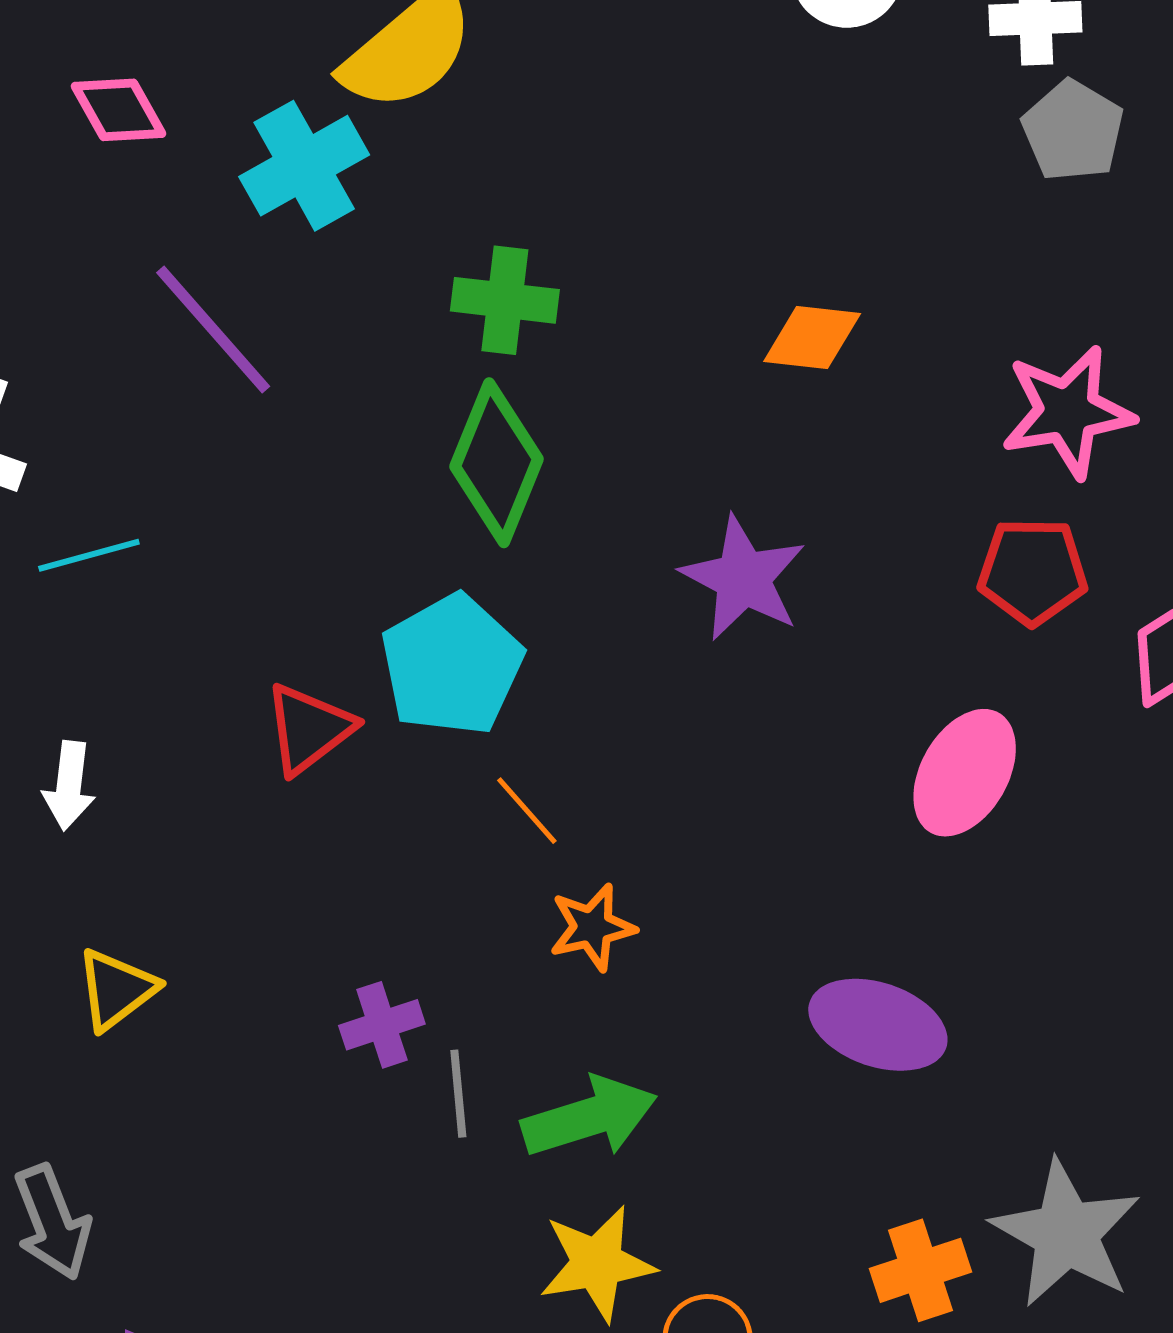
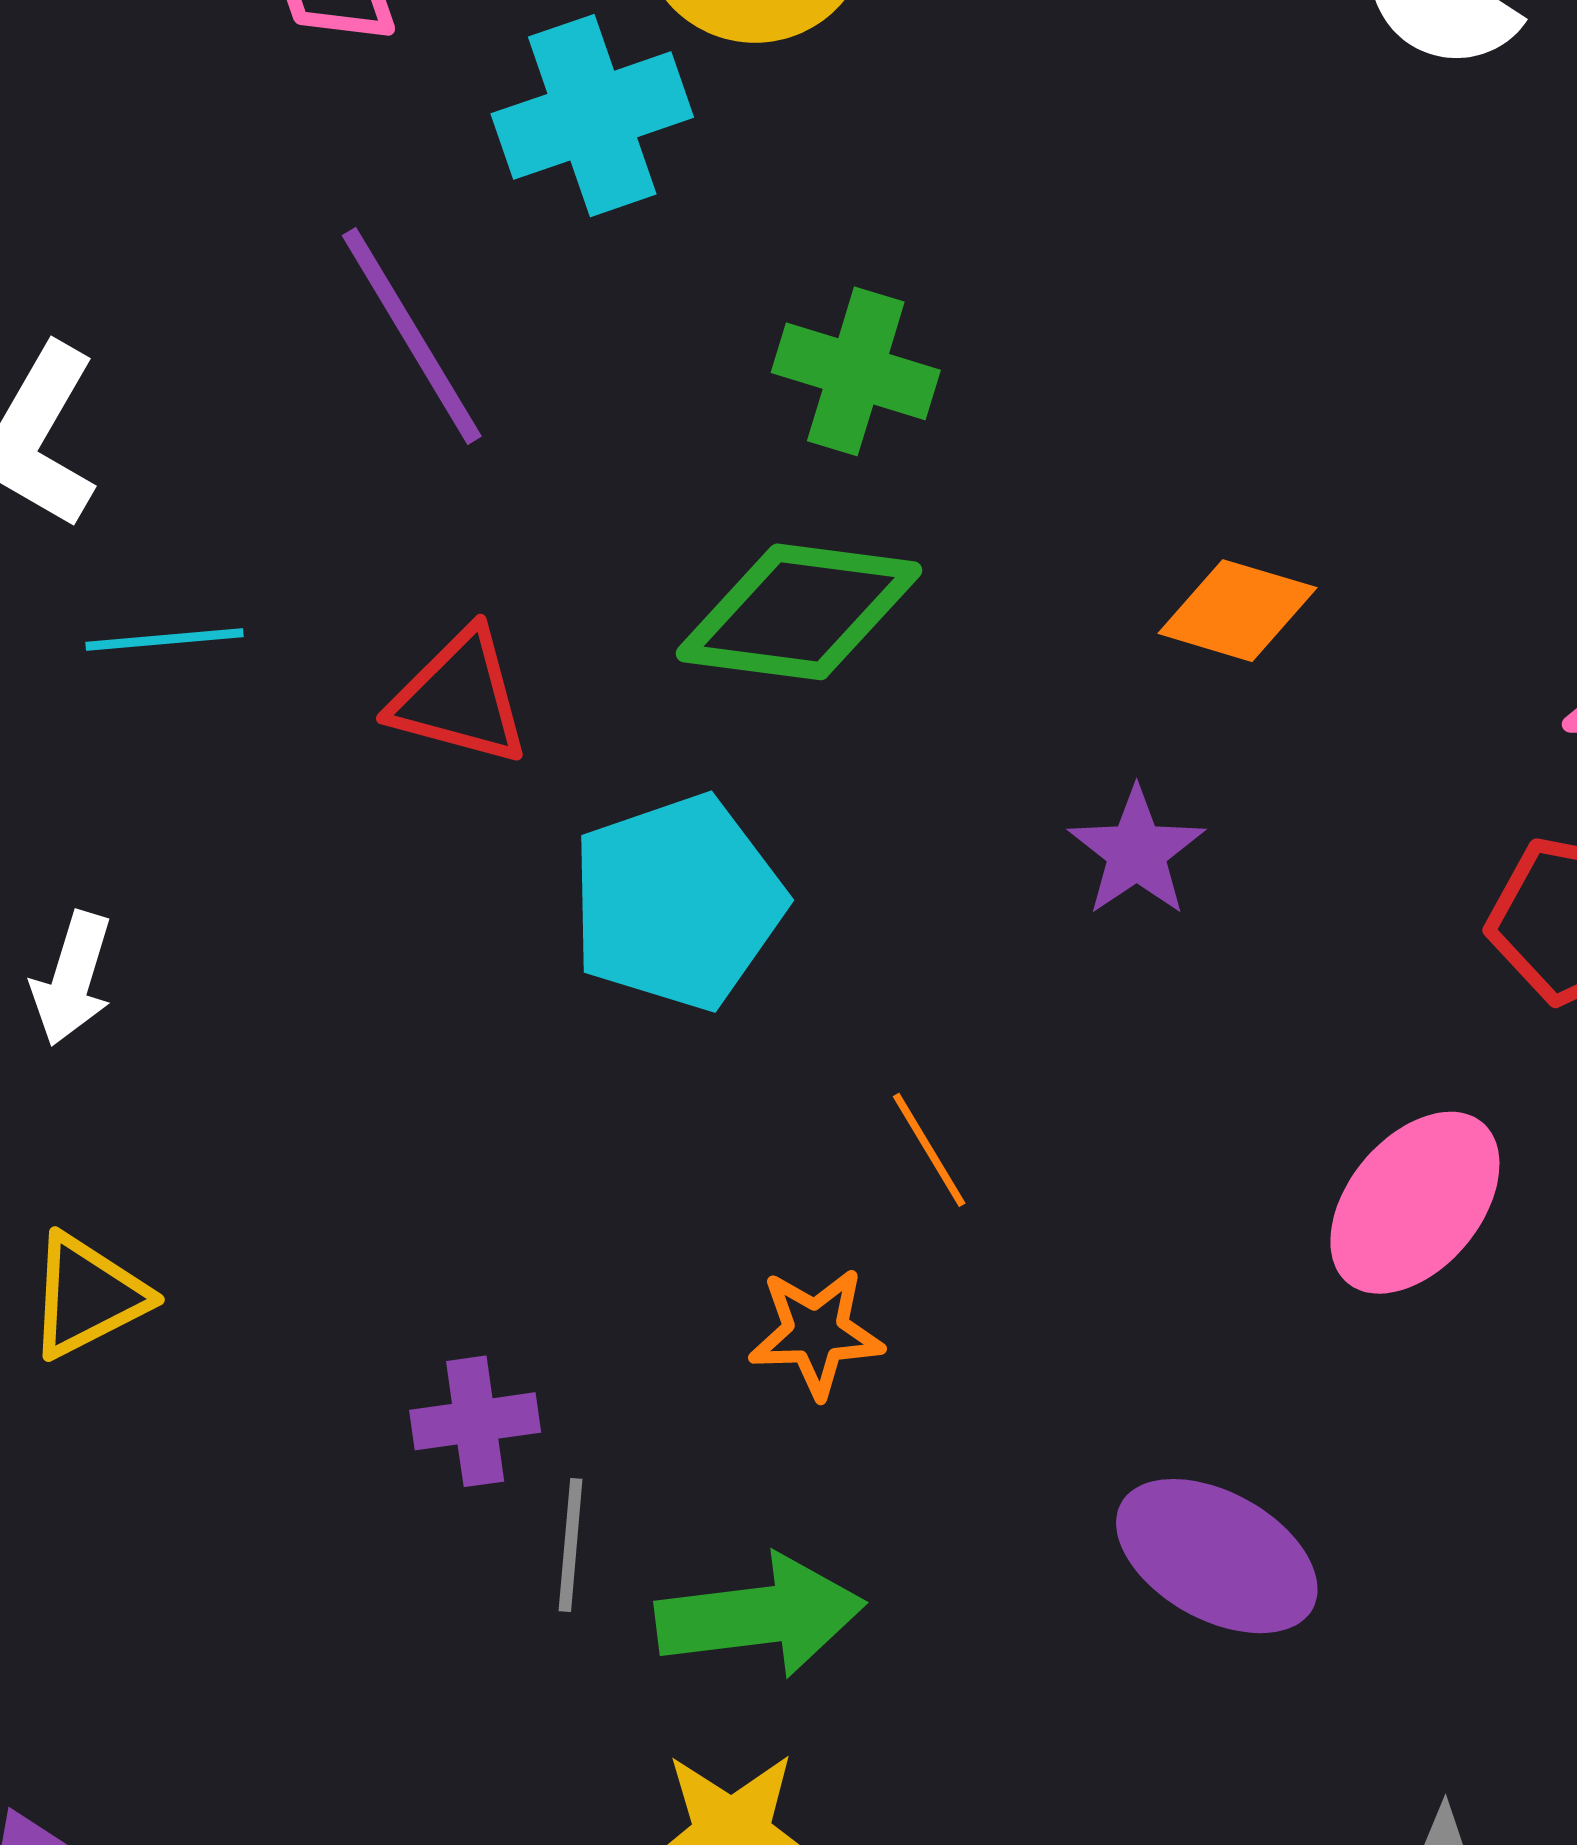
orange diamond: (812, 338) -> (1237, 611), moved
green diamond: (496, 463) -> (799, 612), turned 65
purple star: (743, 578) -> (1137, 852), size x0.7
red triangle: (309, 729) -> (460, 698), moved, turned 42
orange line: (527, 811) -> (929, 1150), moved

